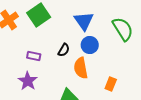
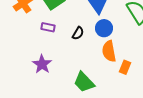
purple rectangle: (34, 56) -> (48, 27), moved
orange semicircle: (81, 68) -> (109, 51), moved

